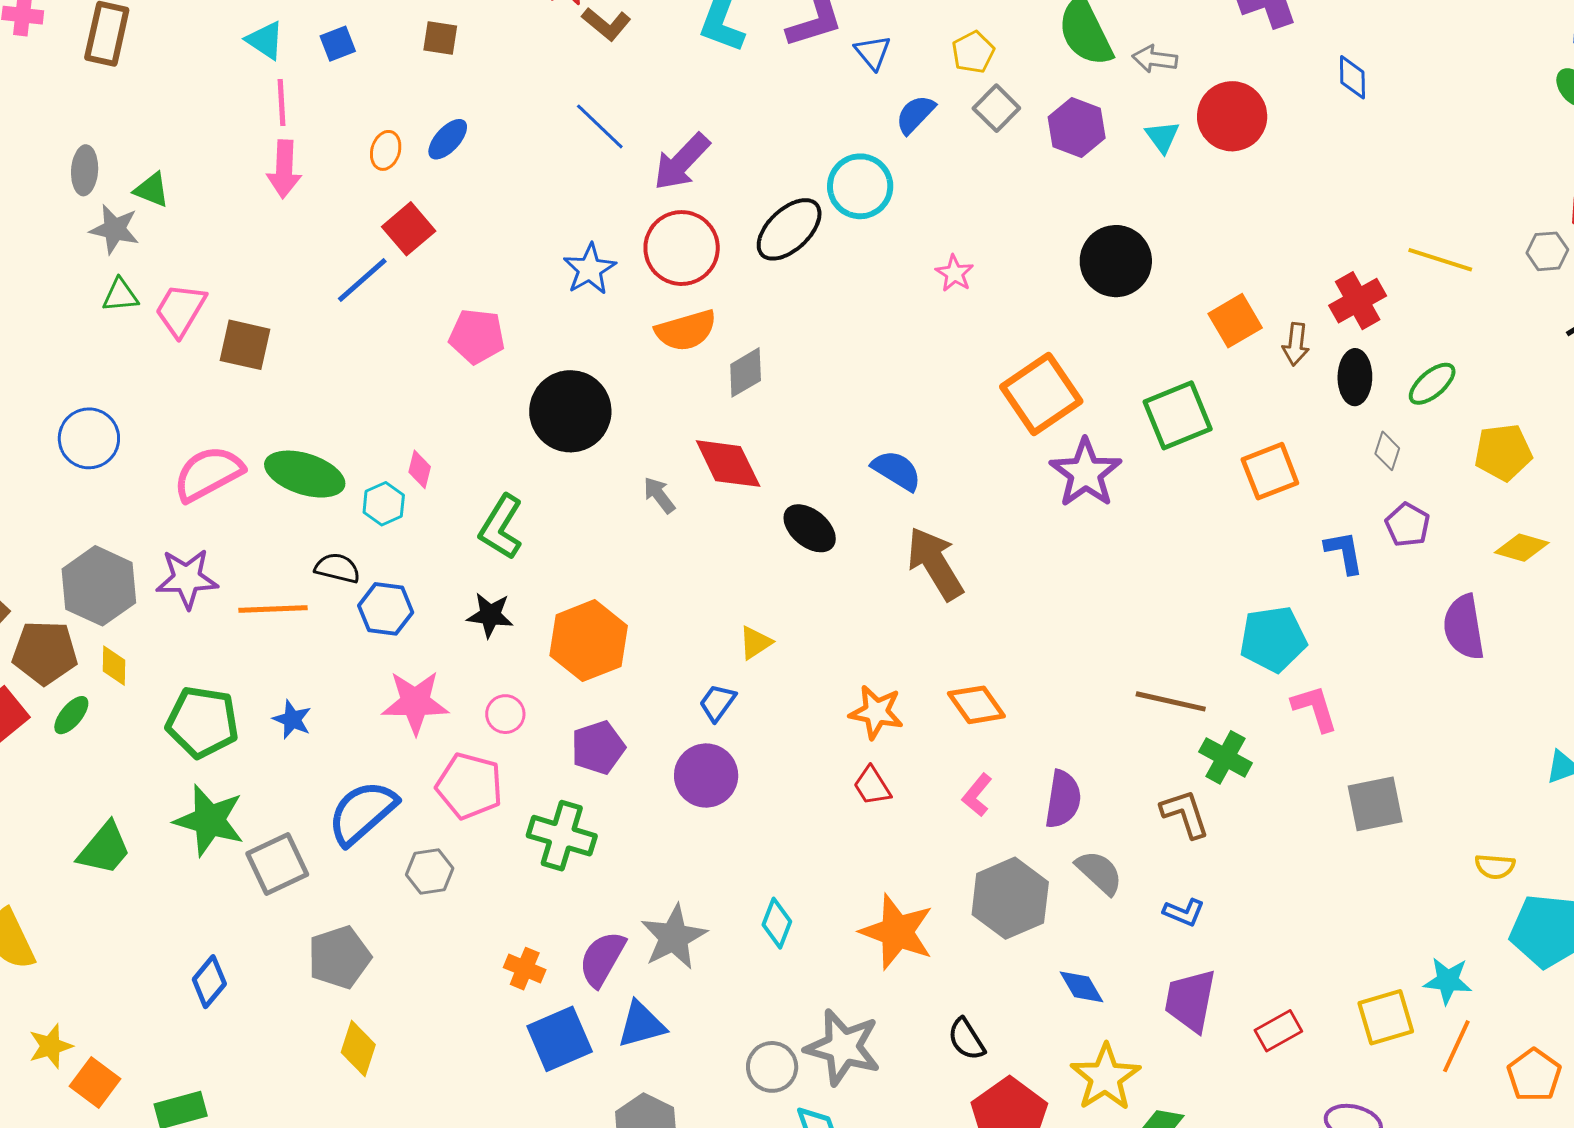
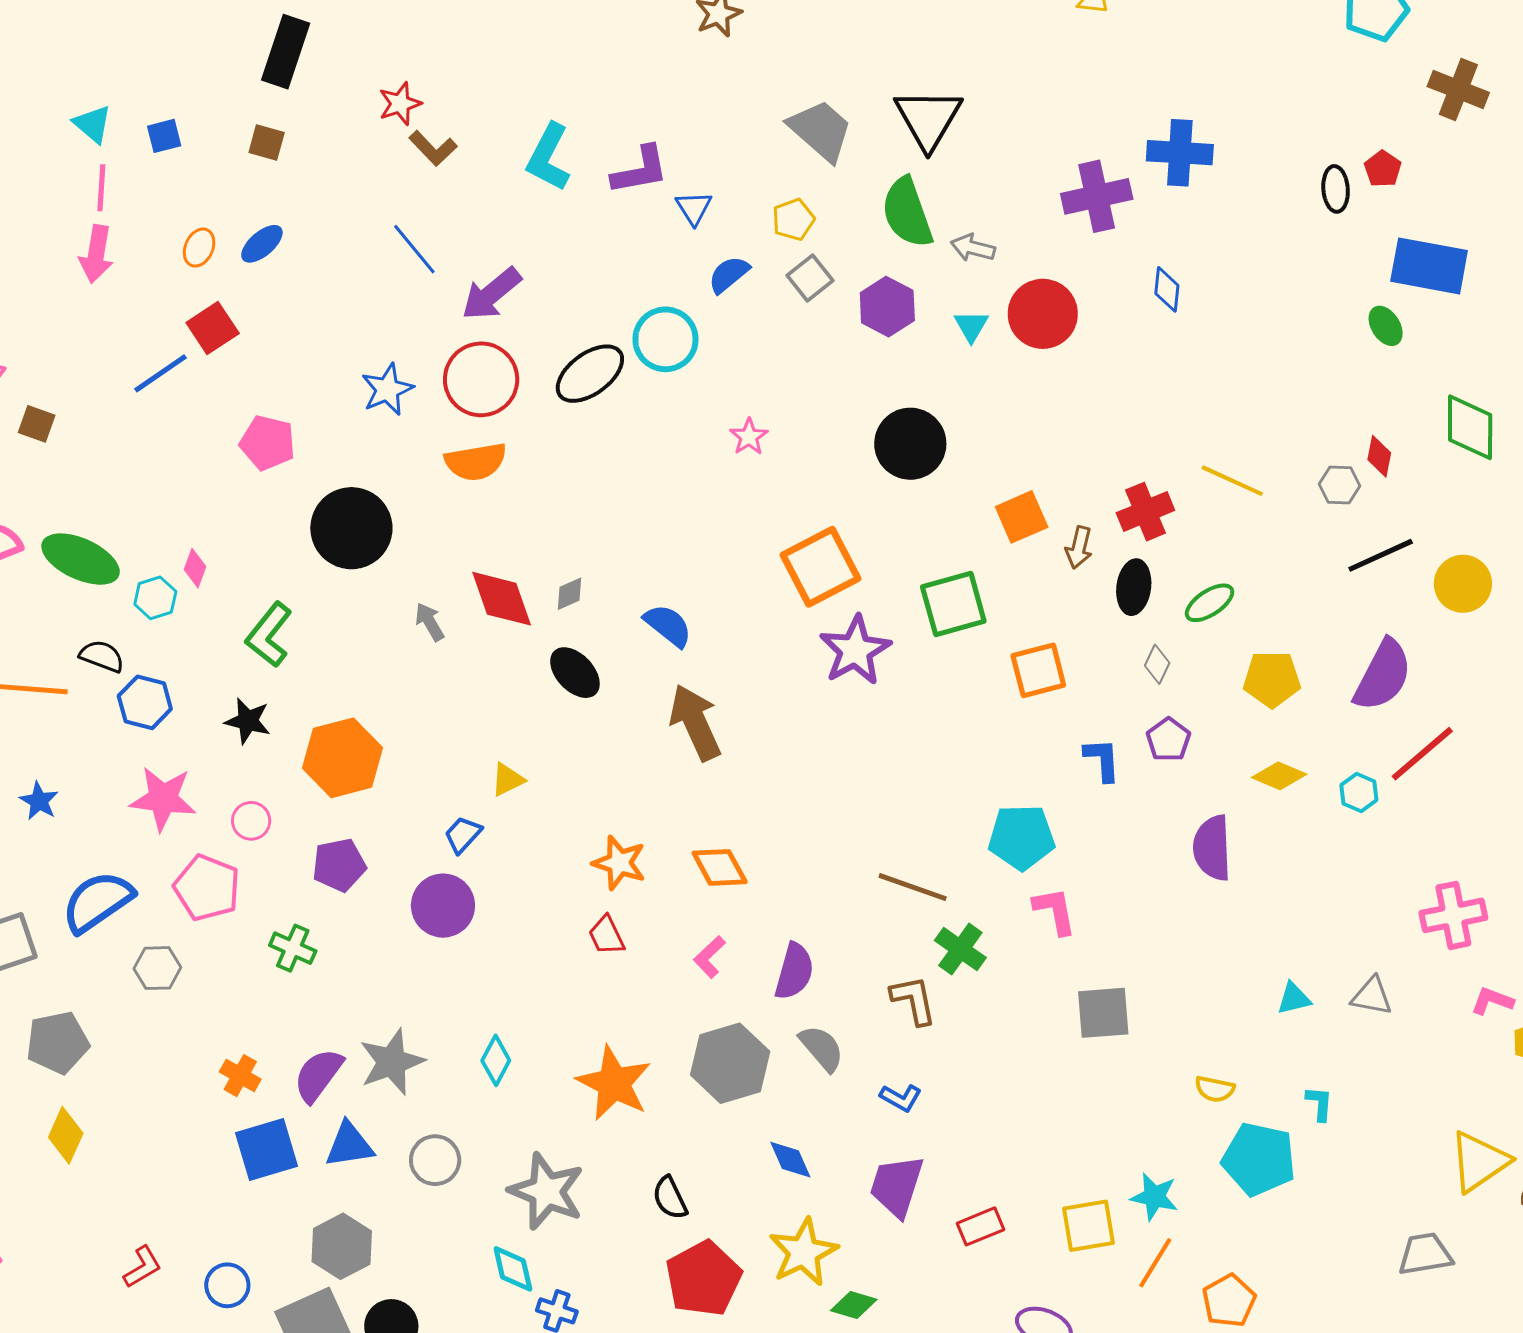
brown square: (245, 345) -> (37, 424), size x0.7
gray diamond: (746, 372) -> (570, 594), moved, size x0.7
green cross: (562, 836) -> (293, 948), size x0.7
gray circle: (772, 1067) -> (435, 1160), moved

